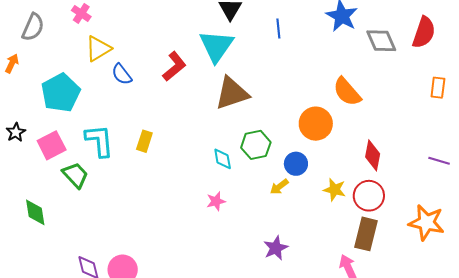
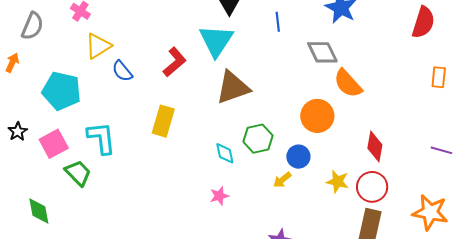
gray diamond: (381, 41) -> (322, 52), moved
cyan pentagon: (61, 93) -> (62, 91), turned -30
yellow rectangle: (144, 141) -> (163, 121), moved, size x1.4

